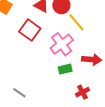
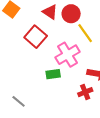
green rectangle: (65, 69) -> (53, 74), moved
red cross: (82, 92) -> (85, 92), moved

